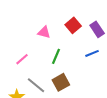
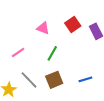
blue line: (92, 53) -> (85, 79), moved

